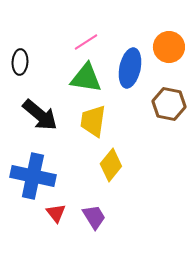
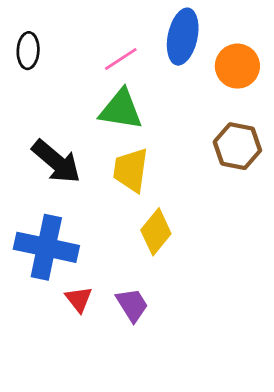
black ellipse: (20, 62) -> (28, 51), moved
blue ellipse: (130, 68) -> (183, 37), moved

